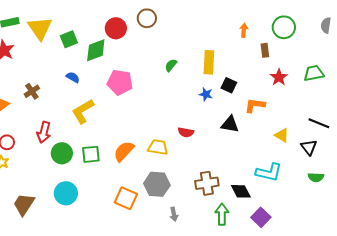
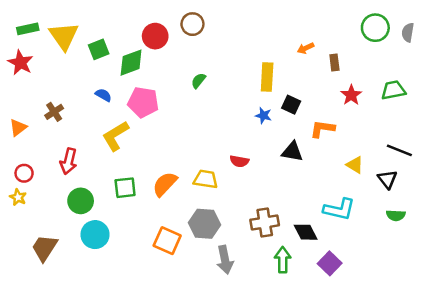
green circle: (284, 27) -> (375, 28), moved
orange arrow: (244, 30) -> (306, 48), moved, turned -120
green semicircle: (171, 65) -> (198, 81), moved
pink pentagon: (120, 82) -> (143, 102), moved
green circle: (62, 153) -> (81, 201), moved
gray arrow: (174, 214) -> (225, 260), size x1.6

